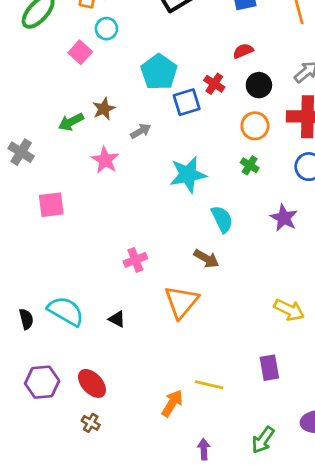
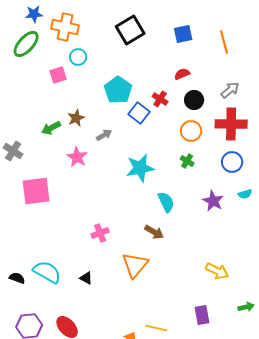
pink square: (80, 52) -> (58, 75), turned 30
blue square: (187, 102) -> (139, 113), turned -35
pink square: (51, 205) -> (36, 191), size x1.4
black semicircle: (26, 319) -> (17, 278), turned -56

